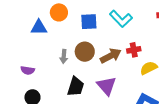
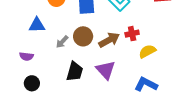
blue triangle: (39, 27) -> (37, 25), moved
gray arrow: (64, 56) -> (62, 42), turned 40

